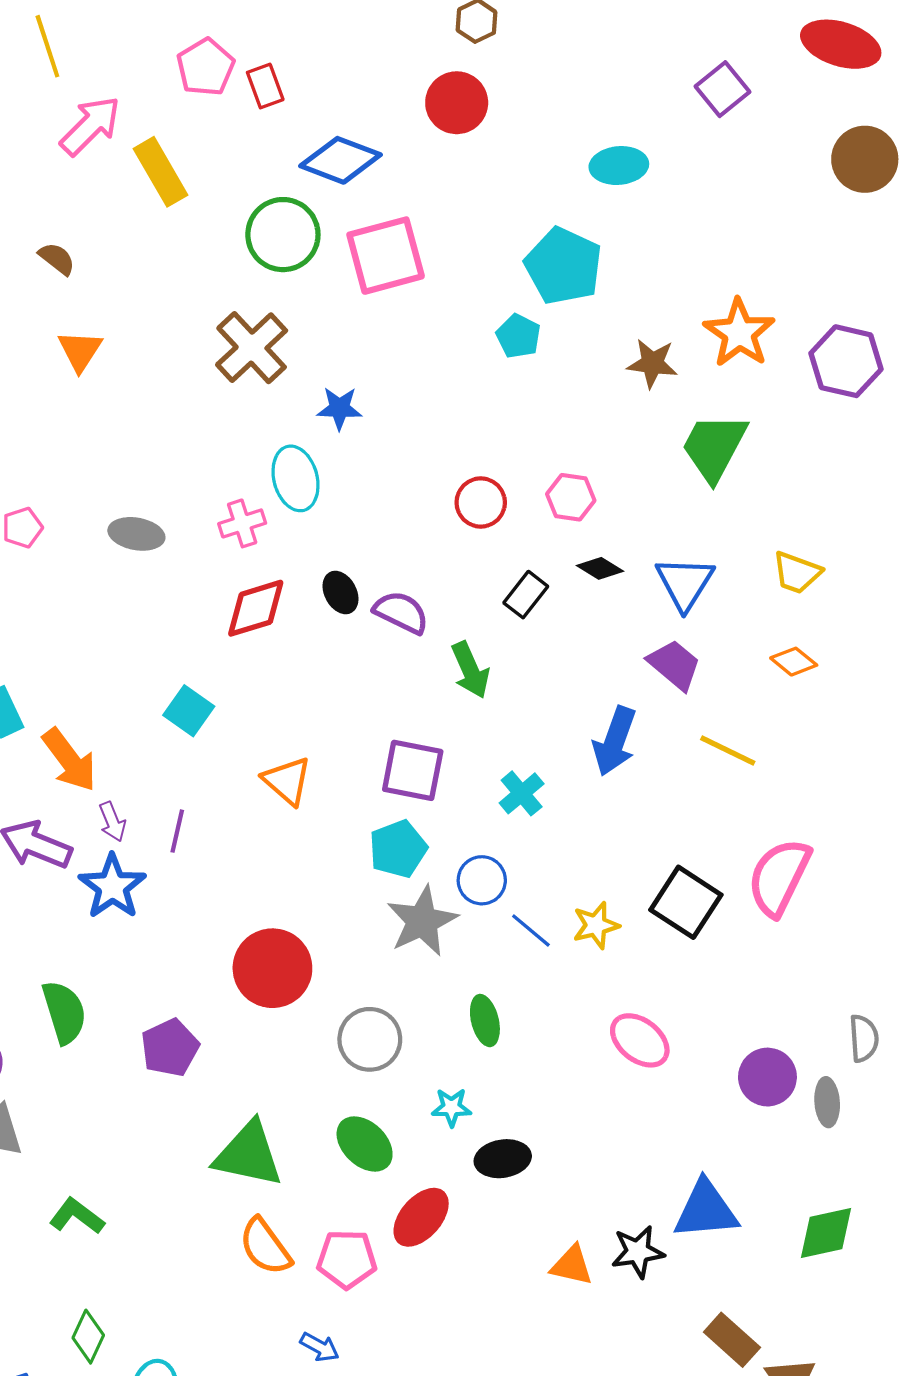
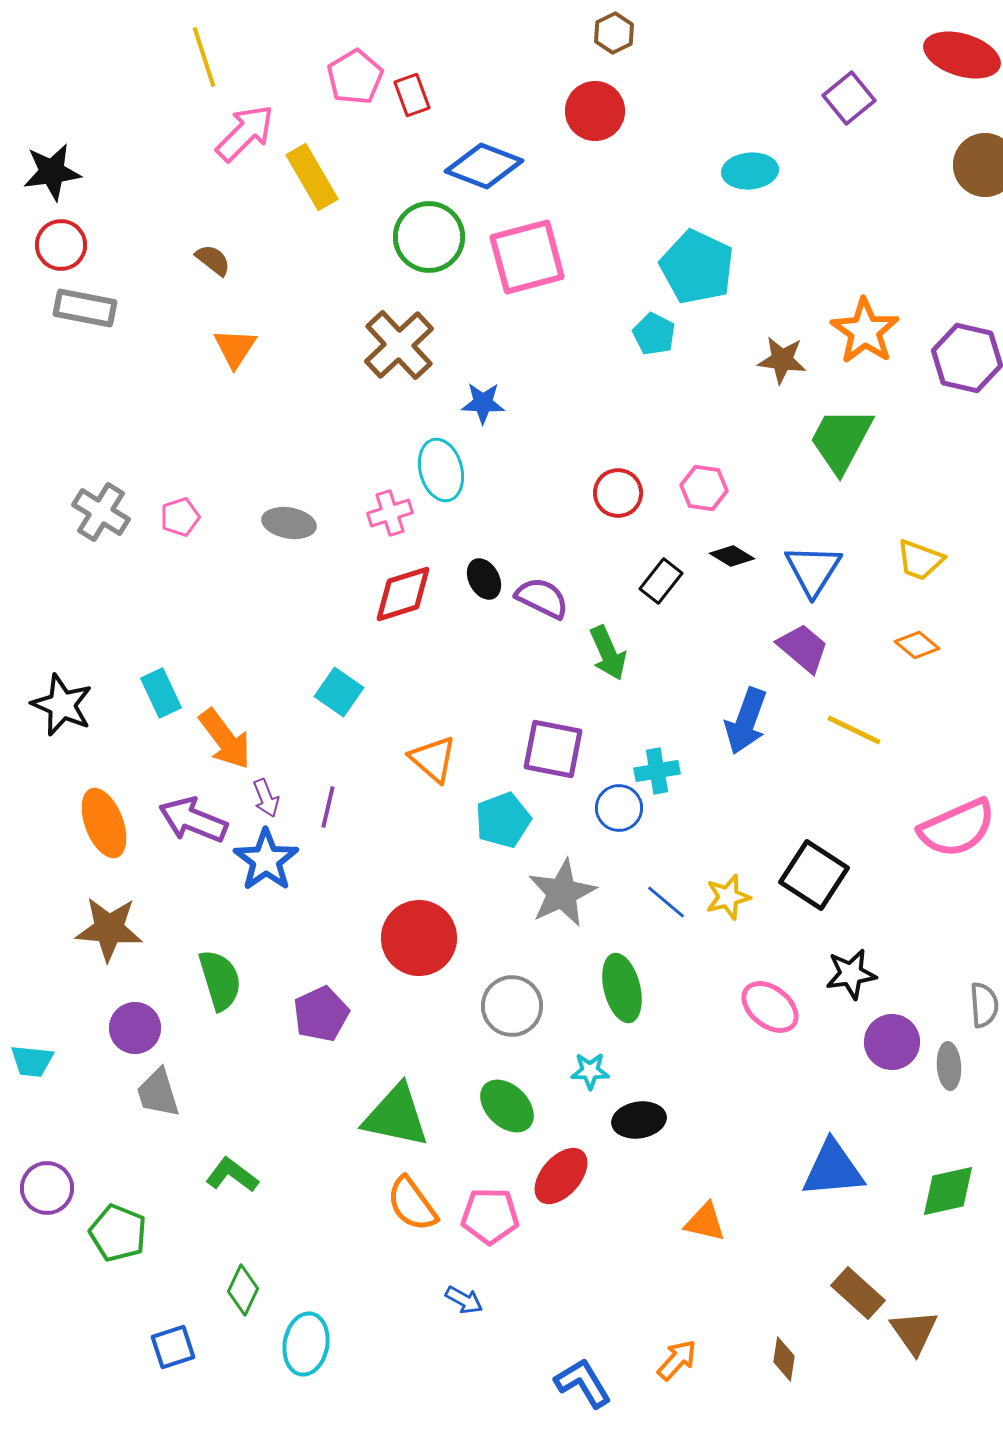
cyan cross: (522, 793) -> (657, 771), turned 30
cyan pentagon: (398, 849) -> (503, 820), moved
pink semicircle: (779, 877) -> (957, 828), moved, turned -140
blue circle: (482, 880) -> (619, 808), moved
green ellipse: (485, 1021) -> (622, 988), size x1.4
black star: (638, 1252) -> (851, 974), moved

